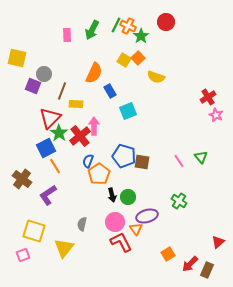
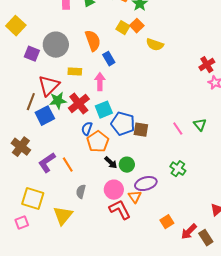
yellow square: (17, 58) -> (16, 26), turned 30
orange semicircle: (94, 73) -> (93, 41), turned -45
gray circle: (44, 74) -> (56, 45), moved, size x1.6
brown line: (62, 91) -> (31, 102), moved
cyan square: (128, 111) -> (104, 110), moved
pink arrow: (94, 126) -> (100, 82), moved
green star: (59, 133) -> (58, 101), turned 30
orange line: (55, 166) -> (68, 165), moved
black arrow: (112, 195) -> (111, 163), turned -32
brown rectangle: (207, 270) -> (206, 238), turned -56

